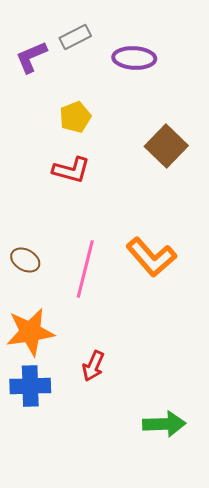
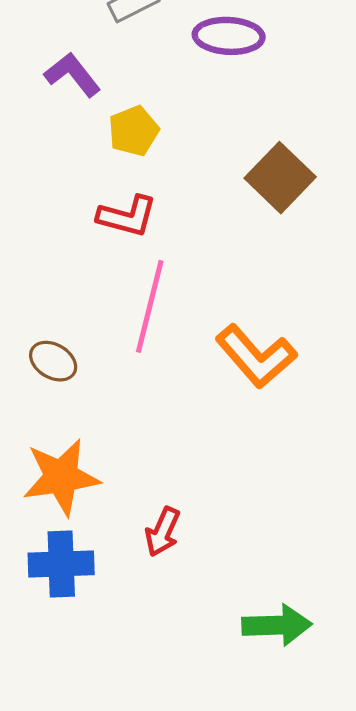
purple L-shape: (31, 57) -> (72, 75), moved, turned 75
pink line: (85, 269) -> (150, 306), moved

